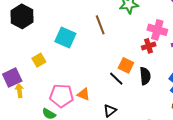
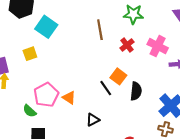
cyan square: (65, 38) -> (46, 27), moved
red cross: (149, 46) -> (127, 45), moved, turned -32
pink pentagon: (62, 96) -> (46, 95), turned 30

